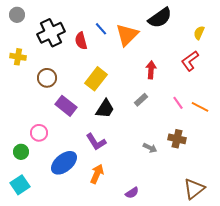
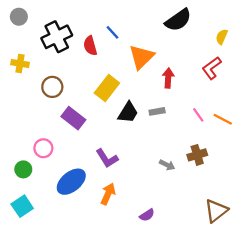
orange triangle: (127, 35) -> (141, 57), moved
gray rectangle: (141, 100) -> (157, 111), turned 32
black trapezoid: (105, 109) -> (128, 113), moved
brown cross: (177, 139) -> (197, 155), turned -30

